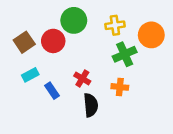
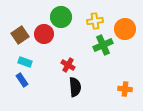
cyan rectangle: (30, 75) -> (25, 62), turned 48
orange cross: (120, 87) -> (125, 89), moved
blue rectangle: (52, 91) -> (22, 80), moved

